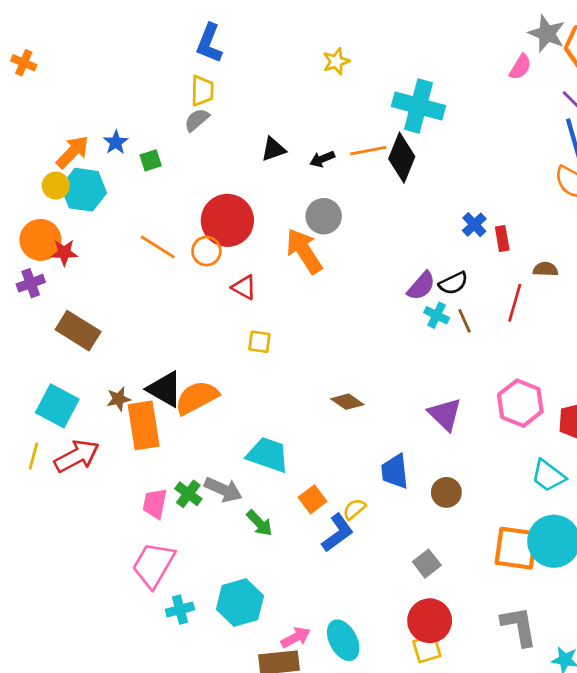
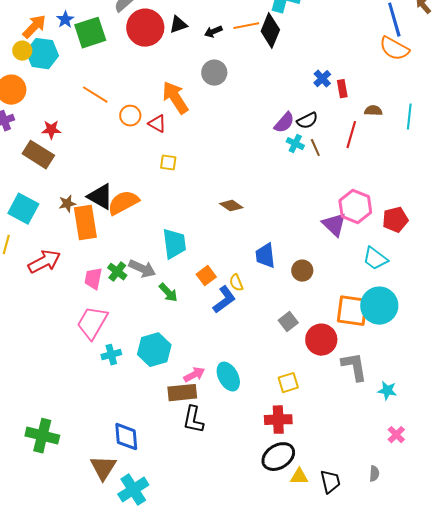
green square: (151, 160) -> (90, 33), size x2.0
red circle: (227, 220) -> (145, 28), moved
orange circle: (206, 251) -> (130, 116), moved
orange arrow: (304, 251) -> (175, 98), moved
red star: (64, 252) -> (51, 130), moved
purple triangle: (445, 414) -> (334, 225), moved
cyan trapezoid: (268, 455) -> (174, 244), turned 64
red arrow: (77, 456) -> (44, 262), moved
yellow semicircle: (354, 509) -> (236, 283), turned -72
red circle: (430, 621) -> (321, 340), moved

